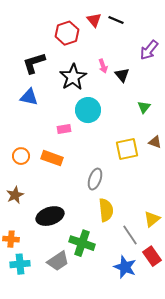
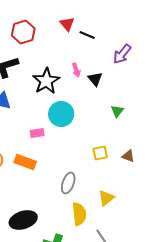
black line: (116, 20) -> (87, 35), moved
red hexagon: (67, 33) -> (23, 32), moved
brown triangle: (155, 142) -> (128, 156), moved
yellow square: (127, 149) -> (100, 153), size x0.7
yellow triangle: (152, 219) -> (106, 198), moved

